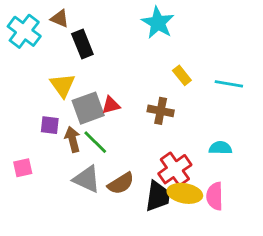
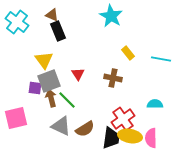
brown triangle: (60, 18) -> (52, 15), moved
red triangle: (111, 105) -> (78, 74), turned -48
gray square: (88, 108) -> (49, 81), moved
pink square: (23, 168) -> (16, 118), size x1.6

